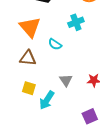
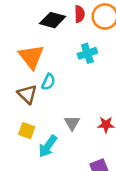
cyan semicircle: (55, 44) -> (48, 82), moved, turned -104
brown triangle: (28, 58) -> (27, 94), turned 36

